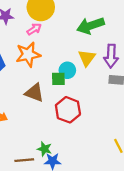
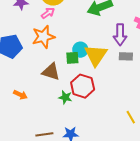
yellow triangle: (87, 58) -> (96, 55), moved, size x1.4
green star: (45, 149) -> (65, 97), moved

